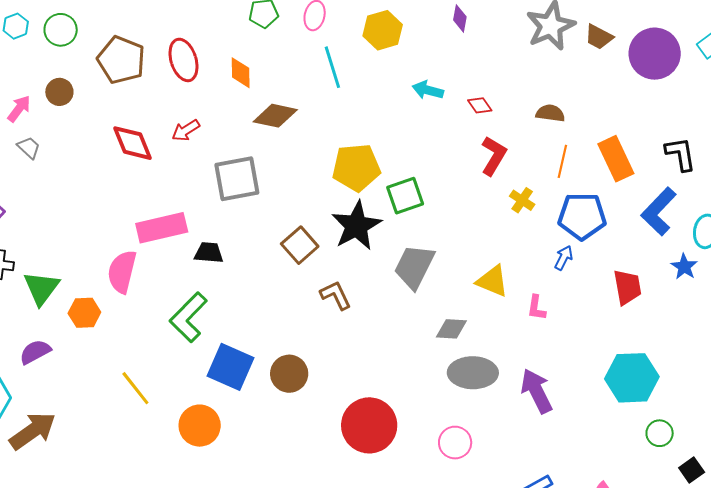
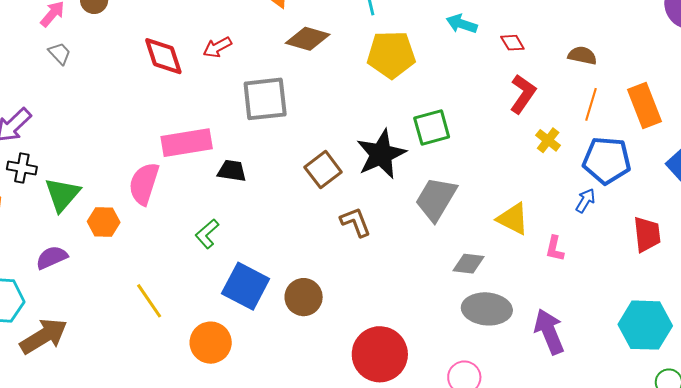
yellow pentagon: (356, 167) -> (391, 55), moved
green L-shape: (188, 317) -> (207, 234), size x0.6

